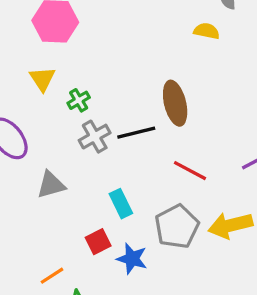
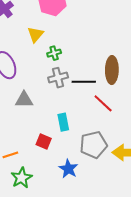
red line: (190, 171) -> (103, 103), moved
red square: (98, 242) -> (44, 142), turned 35
blue star: (132, 259) -> (68, 169), moved

